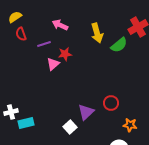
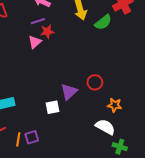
purple line: (44, 44) -> (38, 21), moved
white square: (70, 127) -> (52, 107), turned 32

